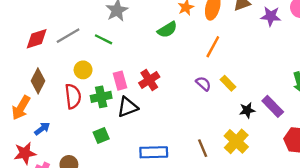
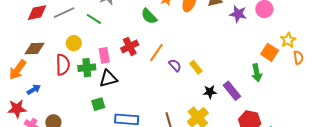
green semicircle: (167, 30) -> (149, 16), turned 72
orange line: (213, 47) -> (156, 53), moved
red cross: (149, 80) -> (130, 46), moved
brown diamond: (38, 81) -> (35, 48), turned 55
green square: (101, 136) -> (98, 104), moved

